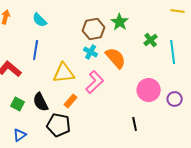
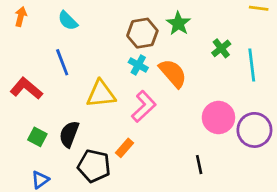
blue line: (36, 50) -> (62, 62), turned -30
purple circle: (175, 99) -> (254, 130), size x1.6
orange rectangle: (71, 101) -> (124, 148), moved
black semicircle: (41, 102) -> (69, 134), turned 48

